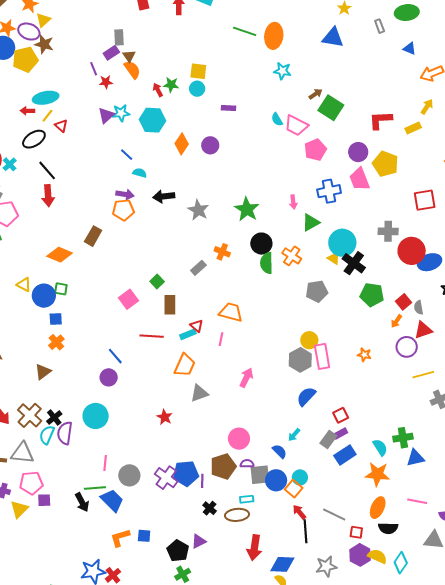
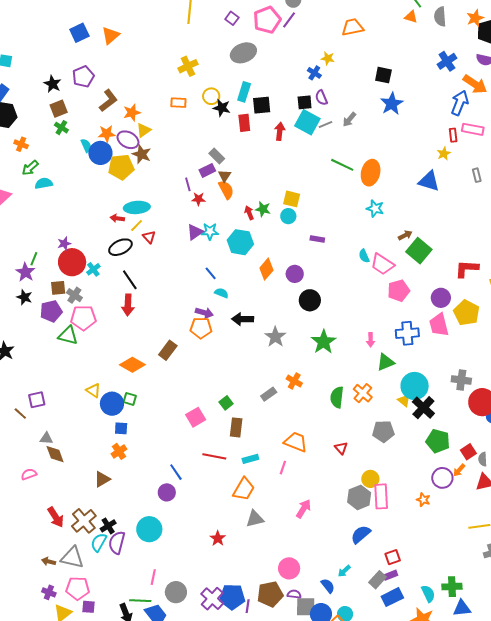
gray rectangle: (119, 37) -> (217, 156), turned -49
black circle: (261, 244) -> (310, 300), moved
red triangle: (197, 326) -> (341, 448), moved
purple circle: (407, 347) -> (442, 478), moved

